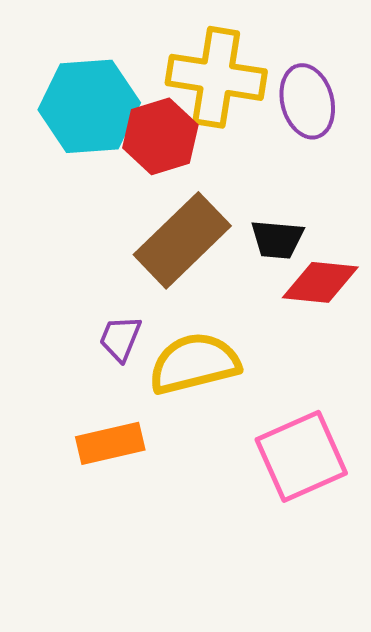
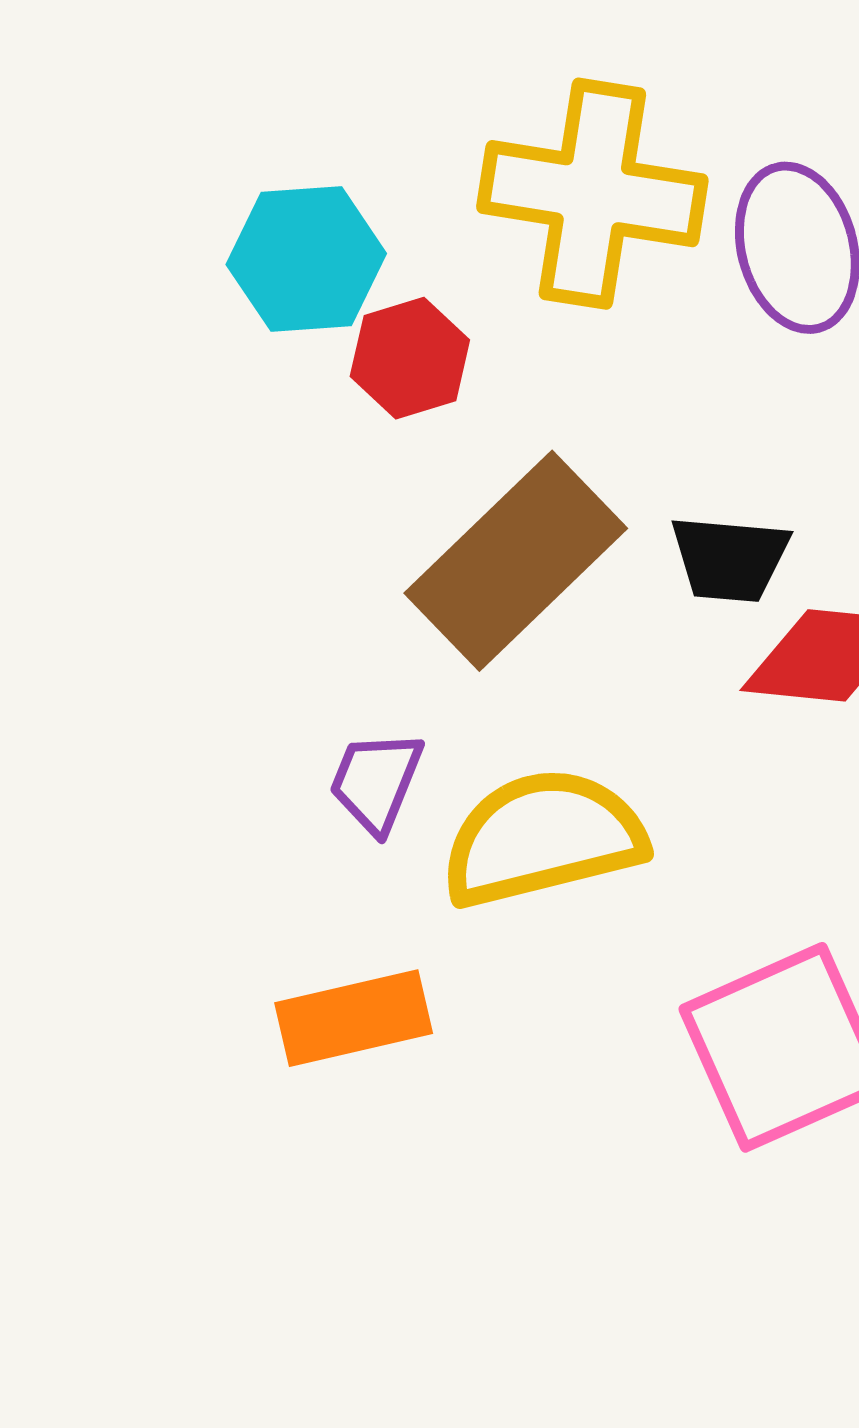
cyan hexagon: (89, 106) -> (306, 259), size x0.7
red hexagon: (160, 136) -> (410, 358), moved, size x0.7

